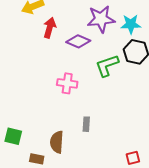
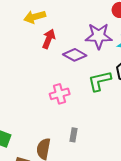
pink cross: (67, 83) -> (60, 94), turned -30

